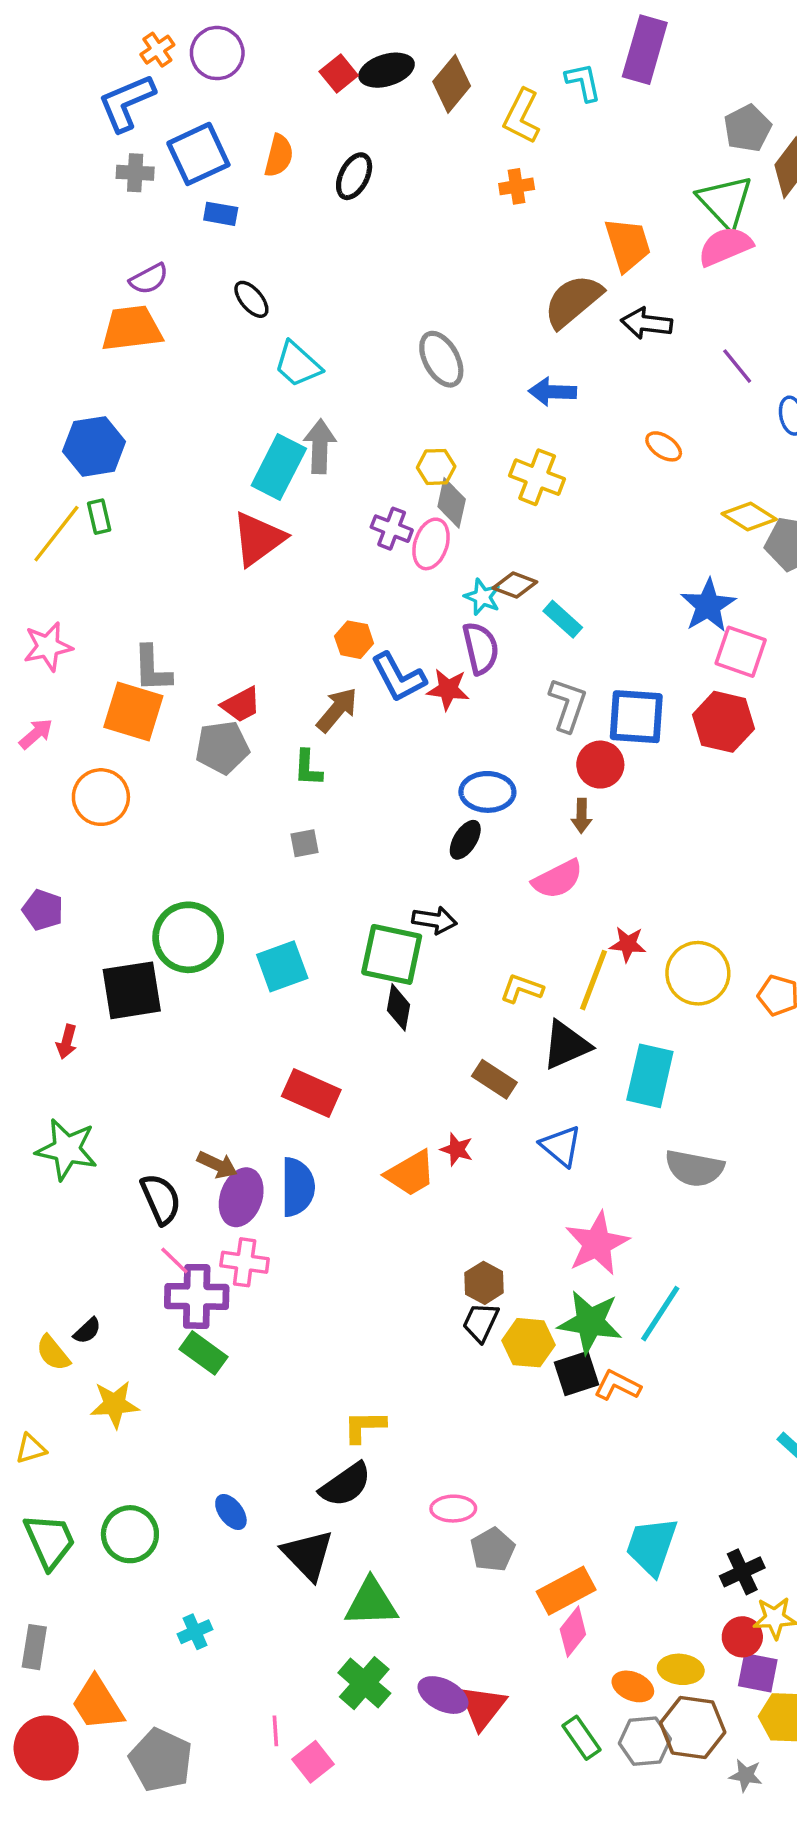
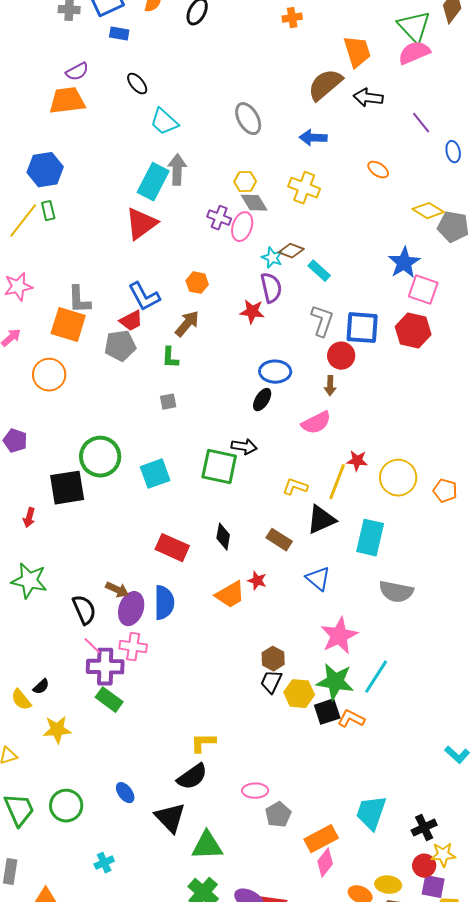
gray diamond: (452, 503) -> (254, 203), turned -44
blue L-shape: (399, 677) -> (144, 297), moved
black diamond: (399, 1007) -> (223, 537), moved

